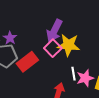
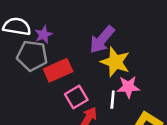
pink square: (53, 48) -> (76, 97), moved
pink star: (85, 78) -> (128, 87), moved

